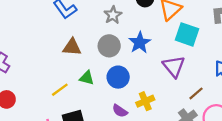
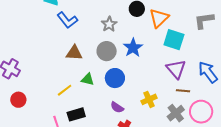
purple triangle: (174, 66) -> (176, 69), moved
brown line: (196, 93) -> (183, 91), turned 48
yellow cross: (145, 101) -> (149, 99), moved

